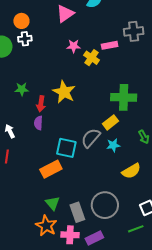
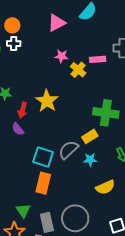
purple semicircle: (38, 123) -> (18, 129), turned -48
orange rectangle: (51, 169) -> (43, 183), moved, turned -55

